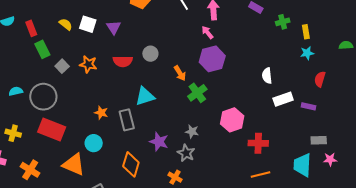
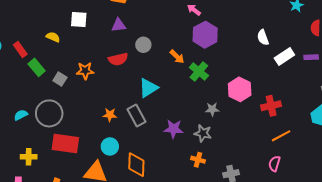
white square: (88, 24) -> (79, 20), moved
purple triangle: (114, 27) -> (119, 25), moved, turned -49
gray star: (192, 131) -> (212, 109), moved
orange diamond: (131, 164) -> (136, 165), moved

